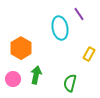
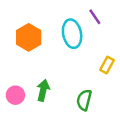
orange hexagon: (21, 48) -> (29, 37), moved

